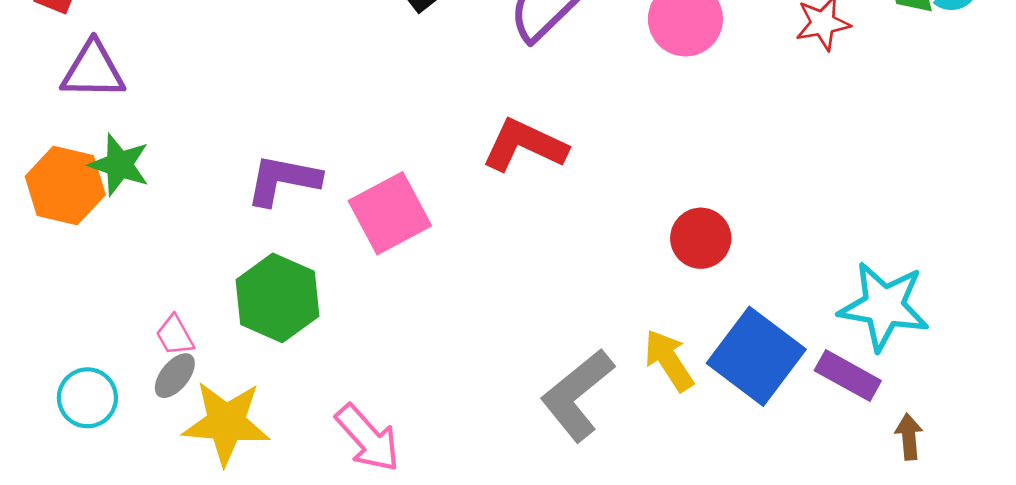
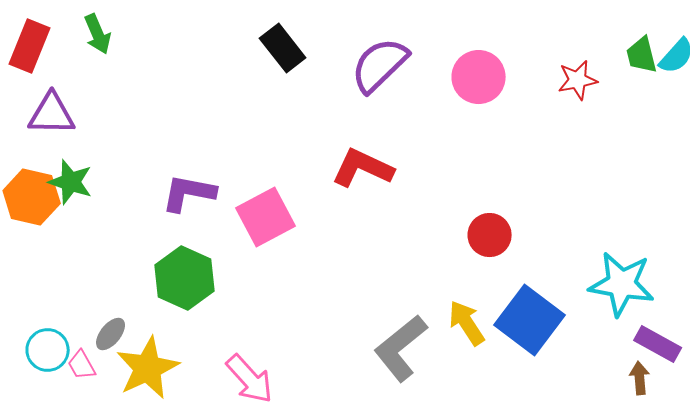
pink trapezoid: (175, 335) -> (82, 365), moved
purple rectangle: (848, 376) -> (658, 344), moved
yellow star: (226, 423) -> (148, 368), turned -30

